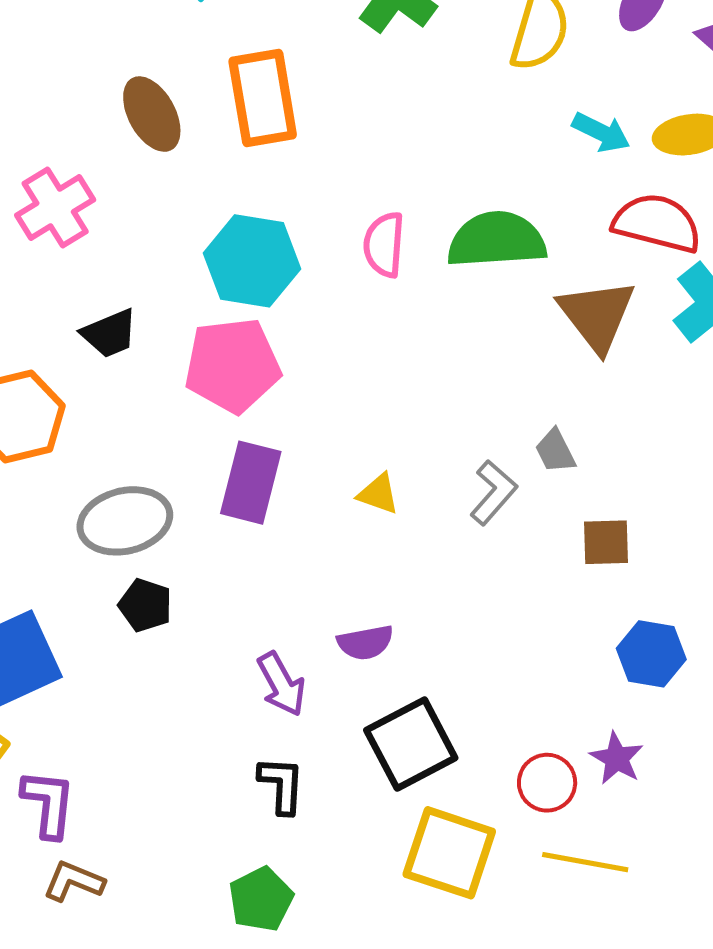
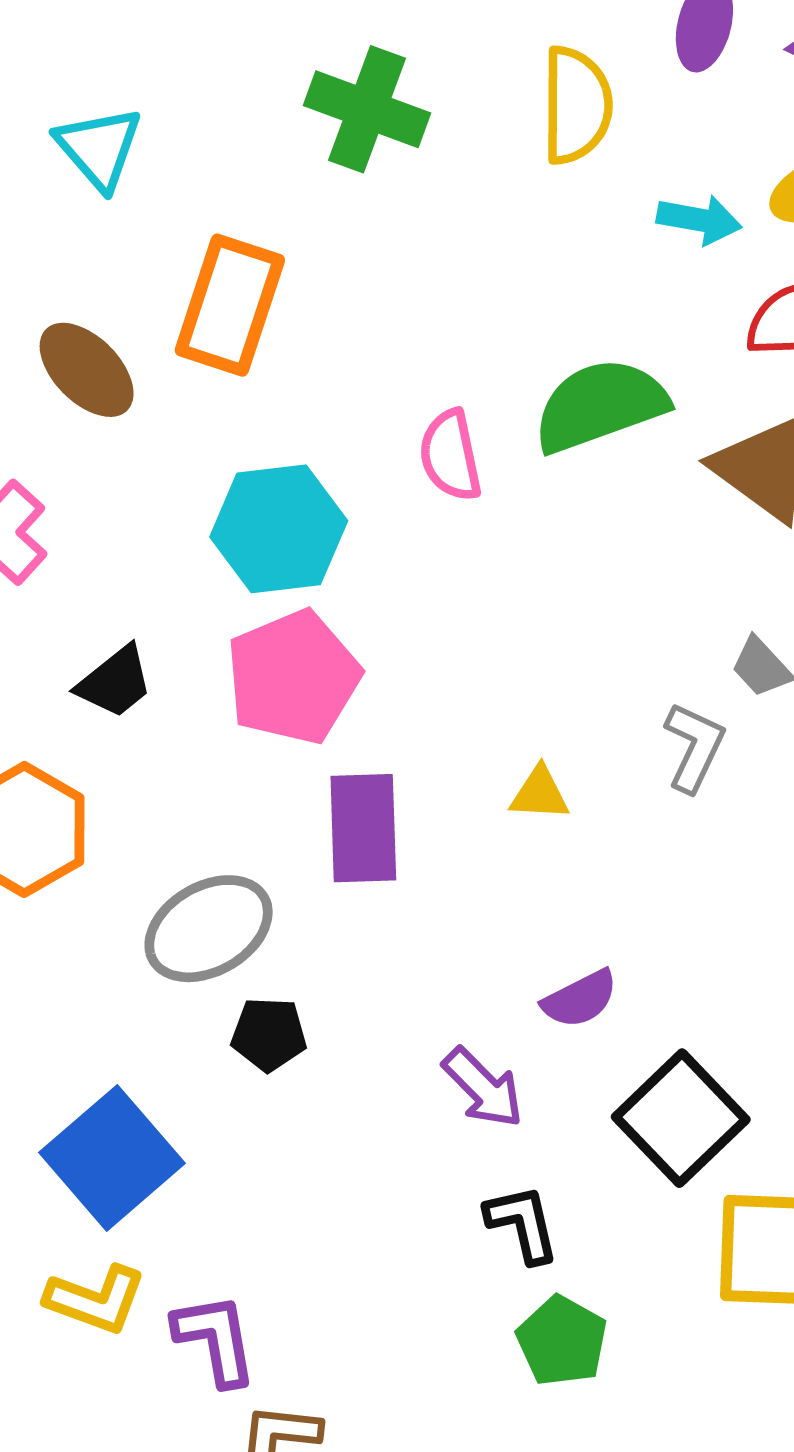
orange rectangle: (263, 98) -> (230, 305), turned 44
green pentagon: (261, 899) -> (562, 1341), moved

